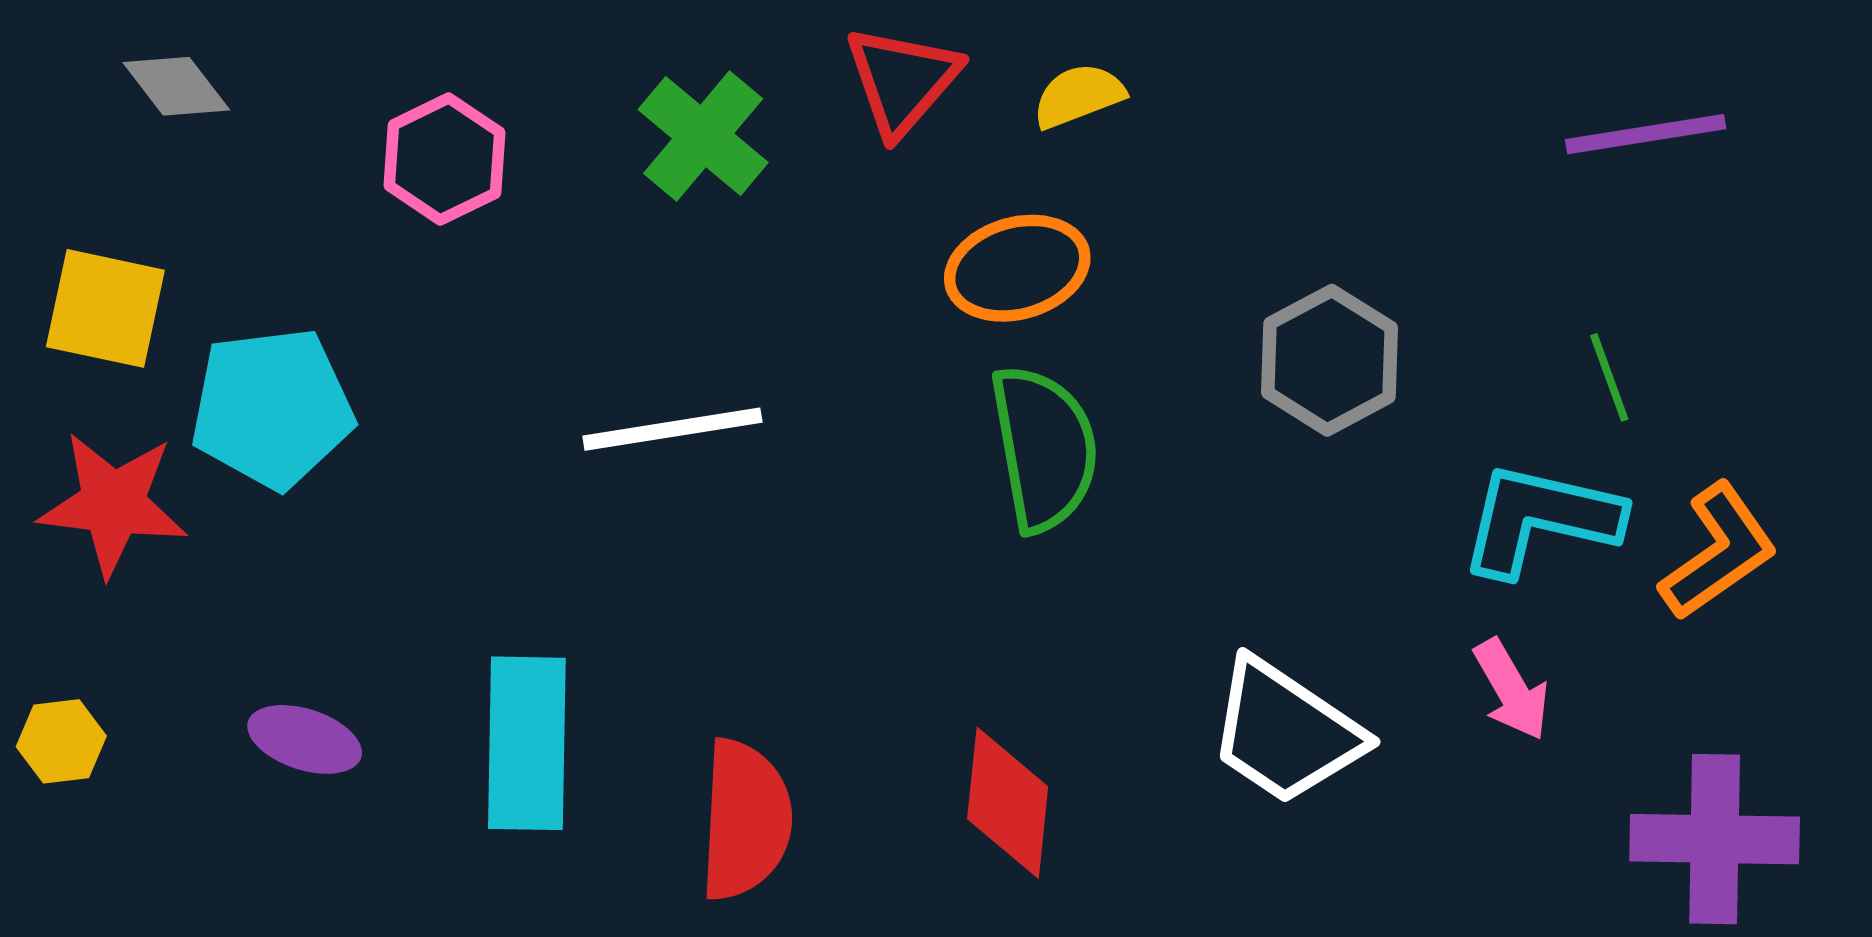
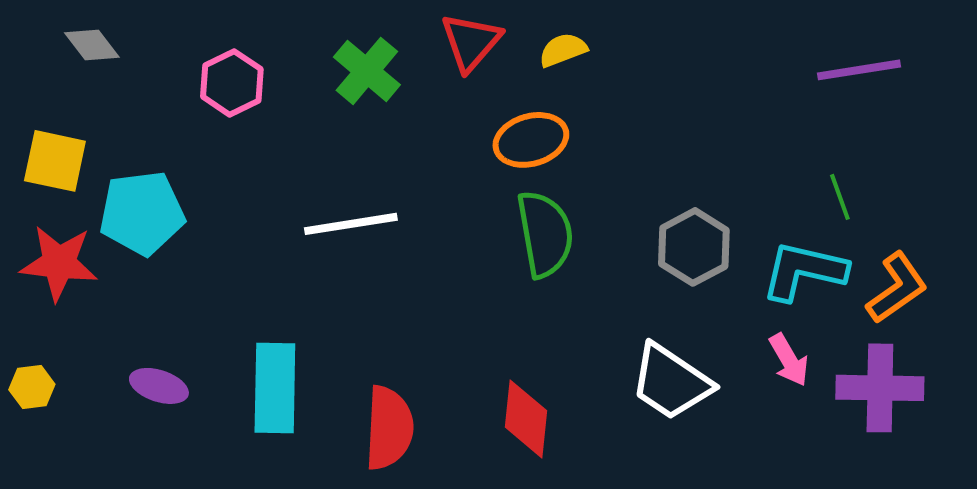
gray hexagon: (1330, 360) -> (694, 247), moved
purple cross: (1715, 839) -> (880, 388), moved

